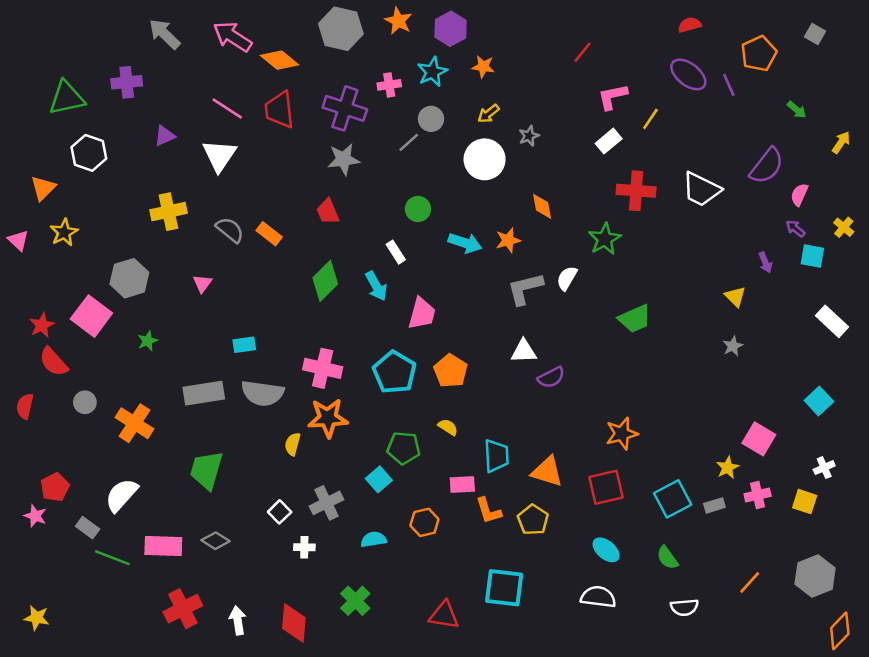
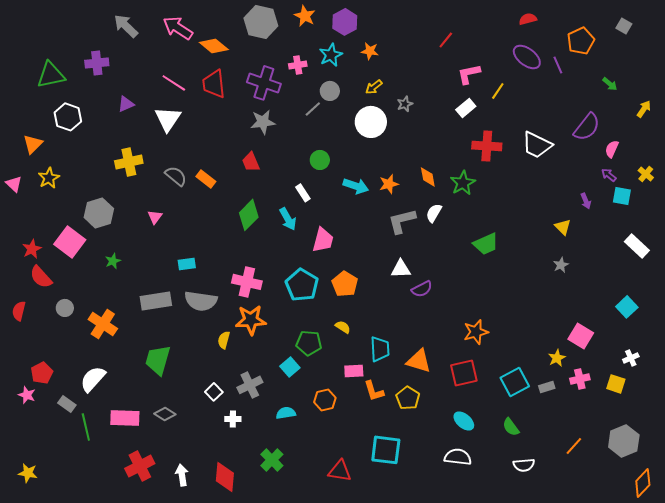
orange diamond: (542, 206) -> (428, 177), moved
green line: (112, 558) -> (86, 427), turned 56

